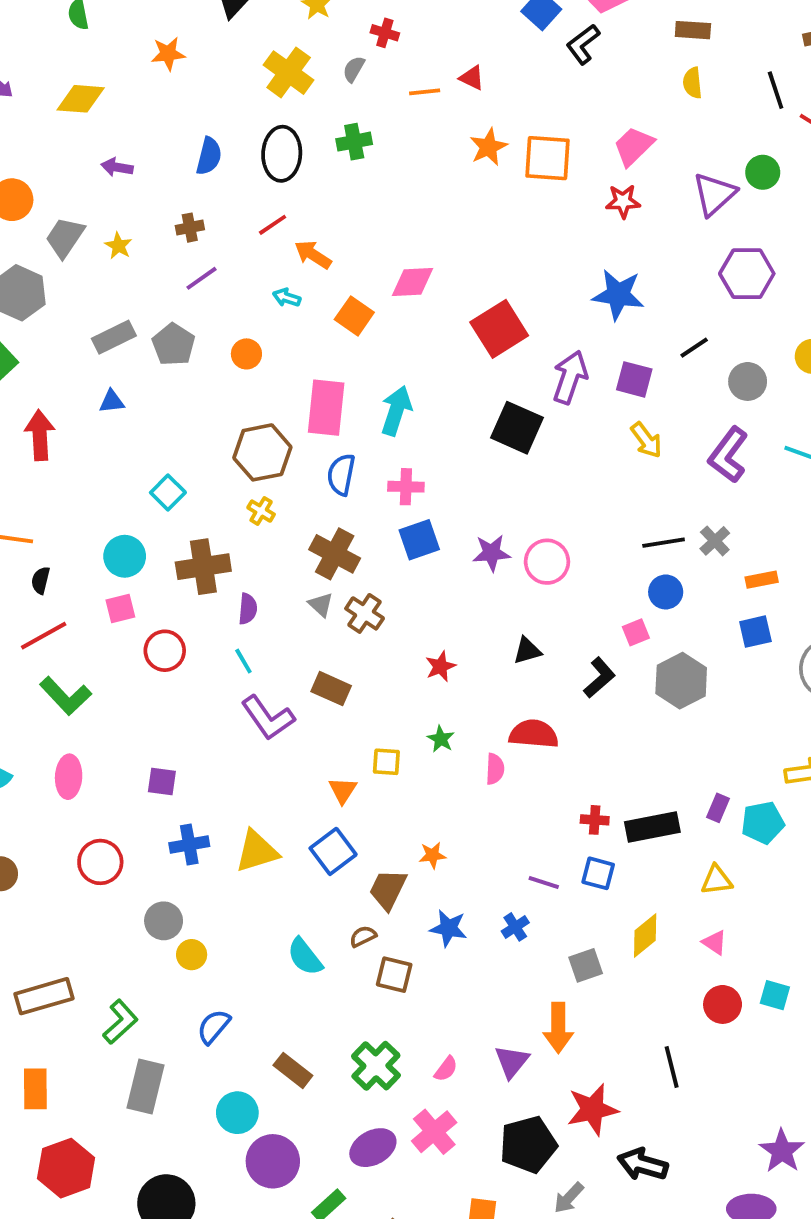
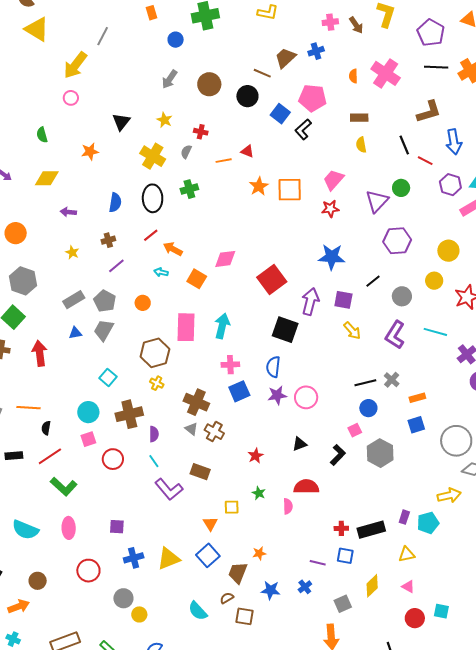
gray trapezoid: (65, 237) -> (104, 330), moved
blue semicircle: (341, 475) -> (273, 367), moved

